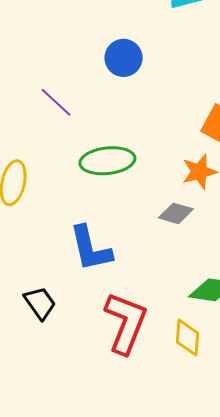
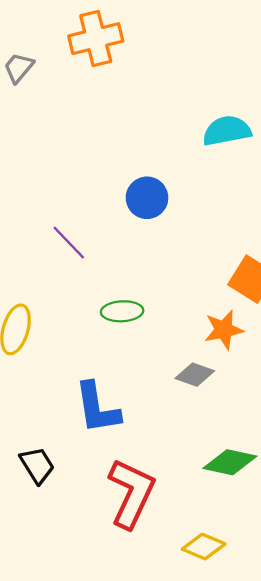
green ellipse: (107, 161) -> (122, 311), size x0.7
yellow diamond: (188, 338) -> (204, 547), moved, turned -75

